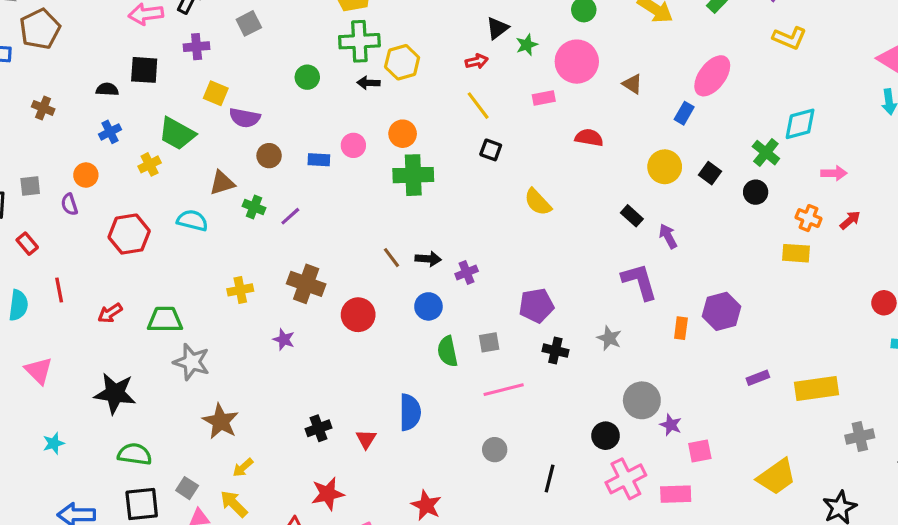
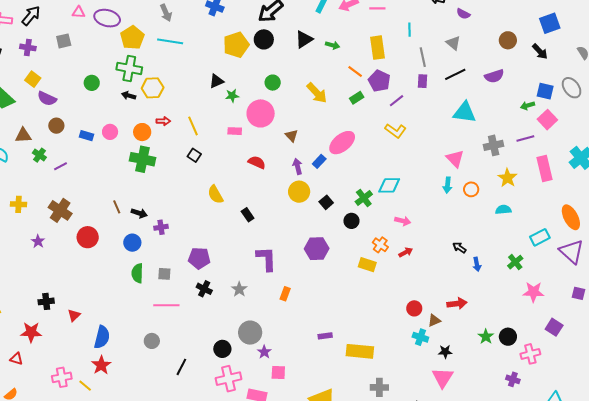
red arrow: (477, 61) -> (163, 121), moved
black rectangle: (632, 216) -> (248, 215), moved
purple arrow: (668, 236) -> (298, 166), moved
purple hexagon: (722, 311) -> (317, 249), moved
blue semicircle: (410, 412) -> (102, 337), moved
red star: (328, 494) -> (31, 332), moved

